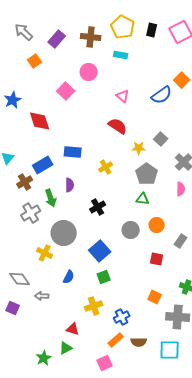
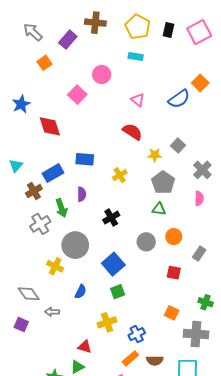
brown cross: (91, 37) -> (95, 23), moved

